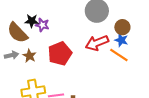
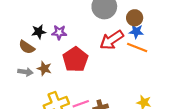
purple star: (42, 25) -> (59, 32), moved
brown semicircle: (18, 33) -> (27, 47), size x0.7
gray arrow: (11, 55) -> (25, 72), turned 32

